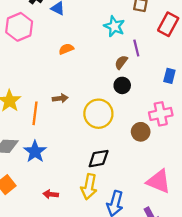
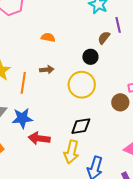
orange semicircle: (66, 49) -> (48, 37), moved, turned 32
black circle: (122, 85) -> (90, 57), moved
blue star: (35, 152) -> (22, 118), turned 30
red arrow: (51, 194) -> (39, 138), moved, size x1.5

